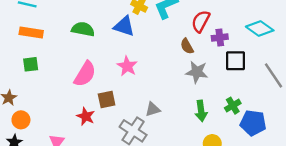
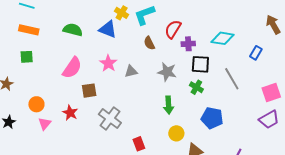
cyan diamond: (260, 29) -> (223, 38), turned -30
brown semicircle: (187, 46) -> (149, 43), moved
green cross: (233, 106) -> (196, 87), moved, turned -32
gray triangle: (153, 109) -> (131, 71), moved
red star: (86, 116) -> (70, 113), moved
orange circle: (21, 120) -> (36, 104), moved

